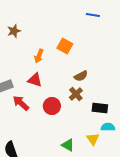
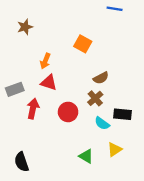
orange arrow: (39, 56) -> (45, 61), moved
red arrow: (21, 103) -> (33, 109), turned 60
cyan semicircle: (108, 127) -> (102, 123), moved, turned -144
yellow triangle: (93, 139) -> (115, 149), turned 32

